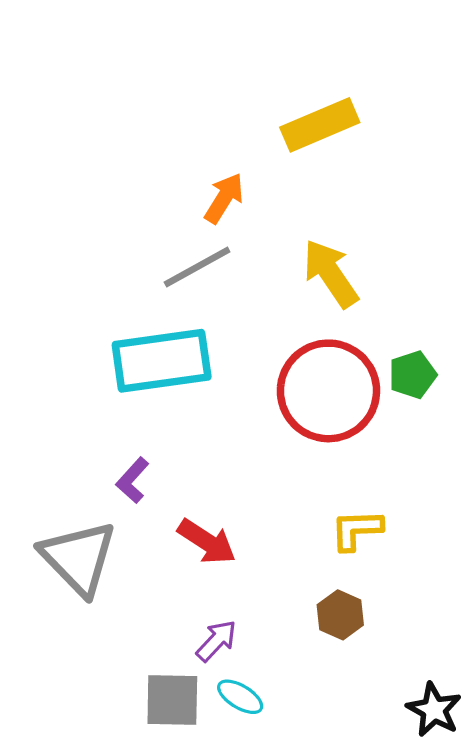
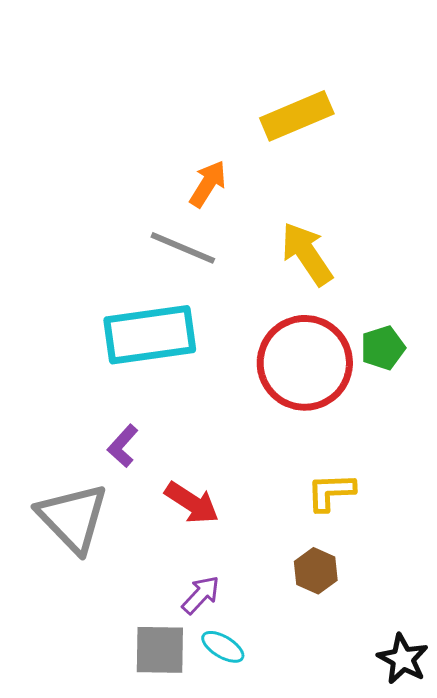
gray line: (197, 267) -> (183, 248), turned 52

